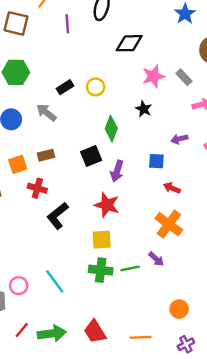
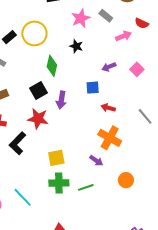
yellow circle: (96, 87) -> (34, 33), size x1.6
red star: (107, 205) -> (38, 119), moved
purple arrow: (156, 259) -> (96, 161), moved
green line: (130, 268) -> (86, 187), moved
orange circle: (179, 309) -> (126, 180), moved

